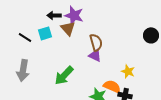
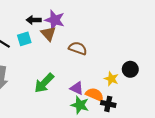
black circle: (151, 35) -> (130, 69), moved
brown semicircle: (96, 42) -> (78, 48), turned -54
purple triangle: (95, 55) -> (77, 88), moved

